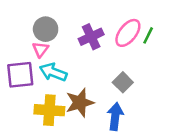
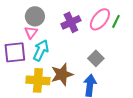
cyan arrow: (53, 72) -> (41, 50), turned 95

